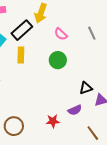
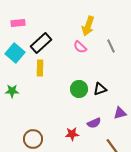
yellow arrow: (41, 13) -> (88, 26), moved
green circle: (58, 60) -> (79, 89), moved
black triangle: (86, 88) -> (100, 89), moved

